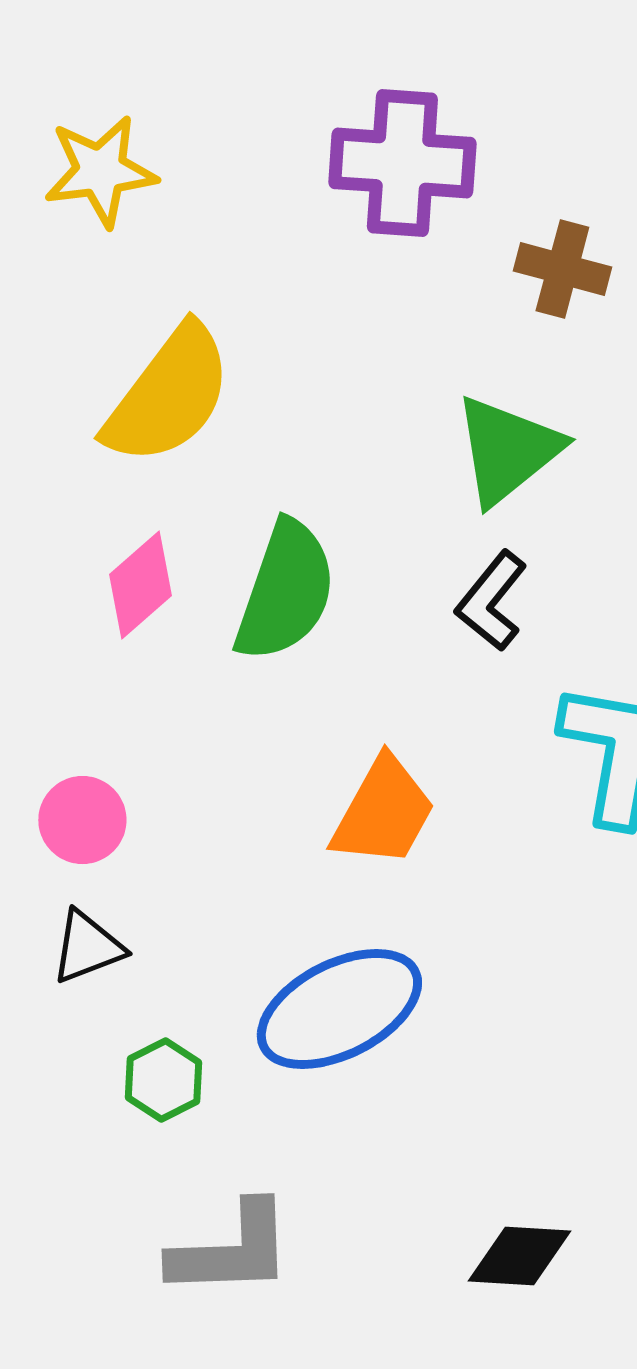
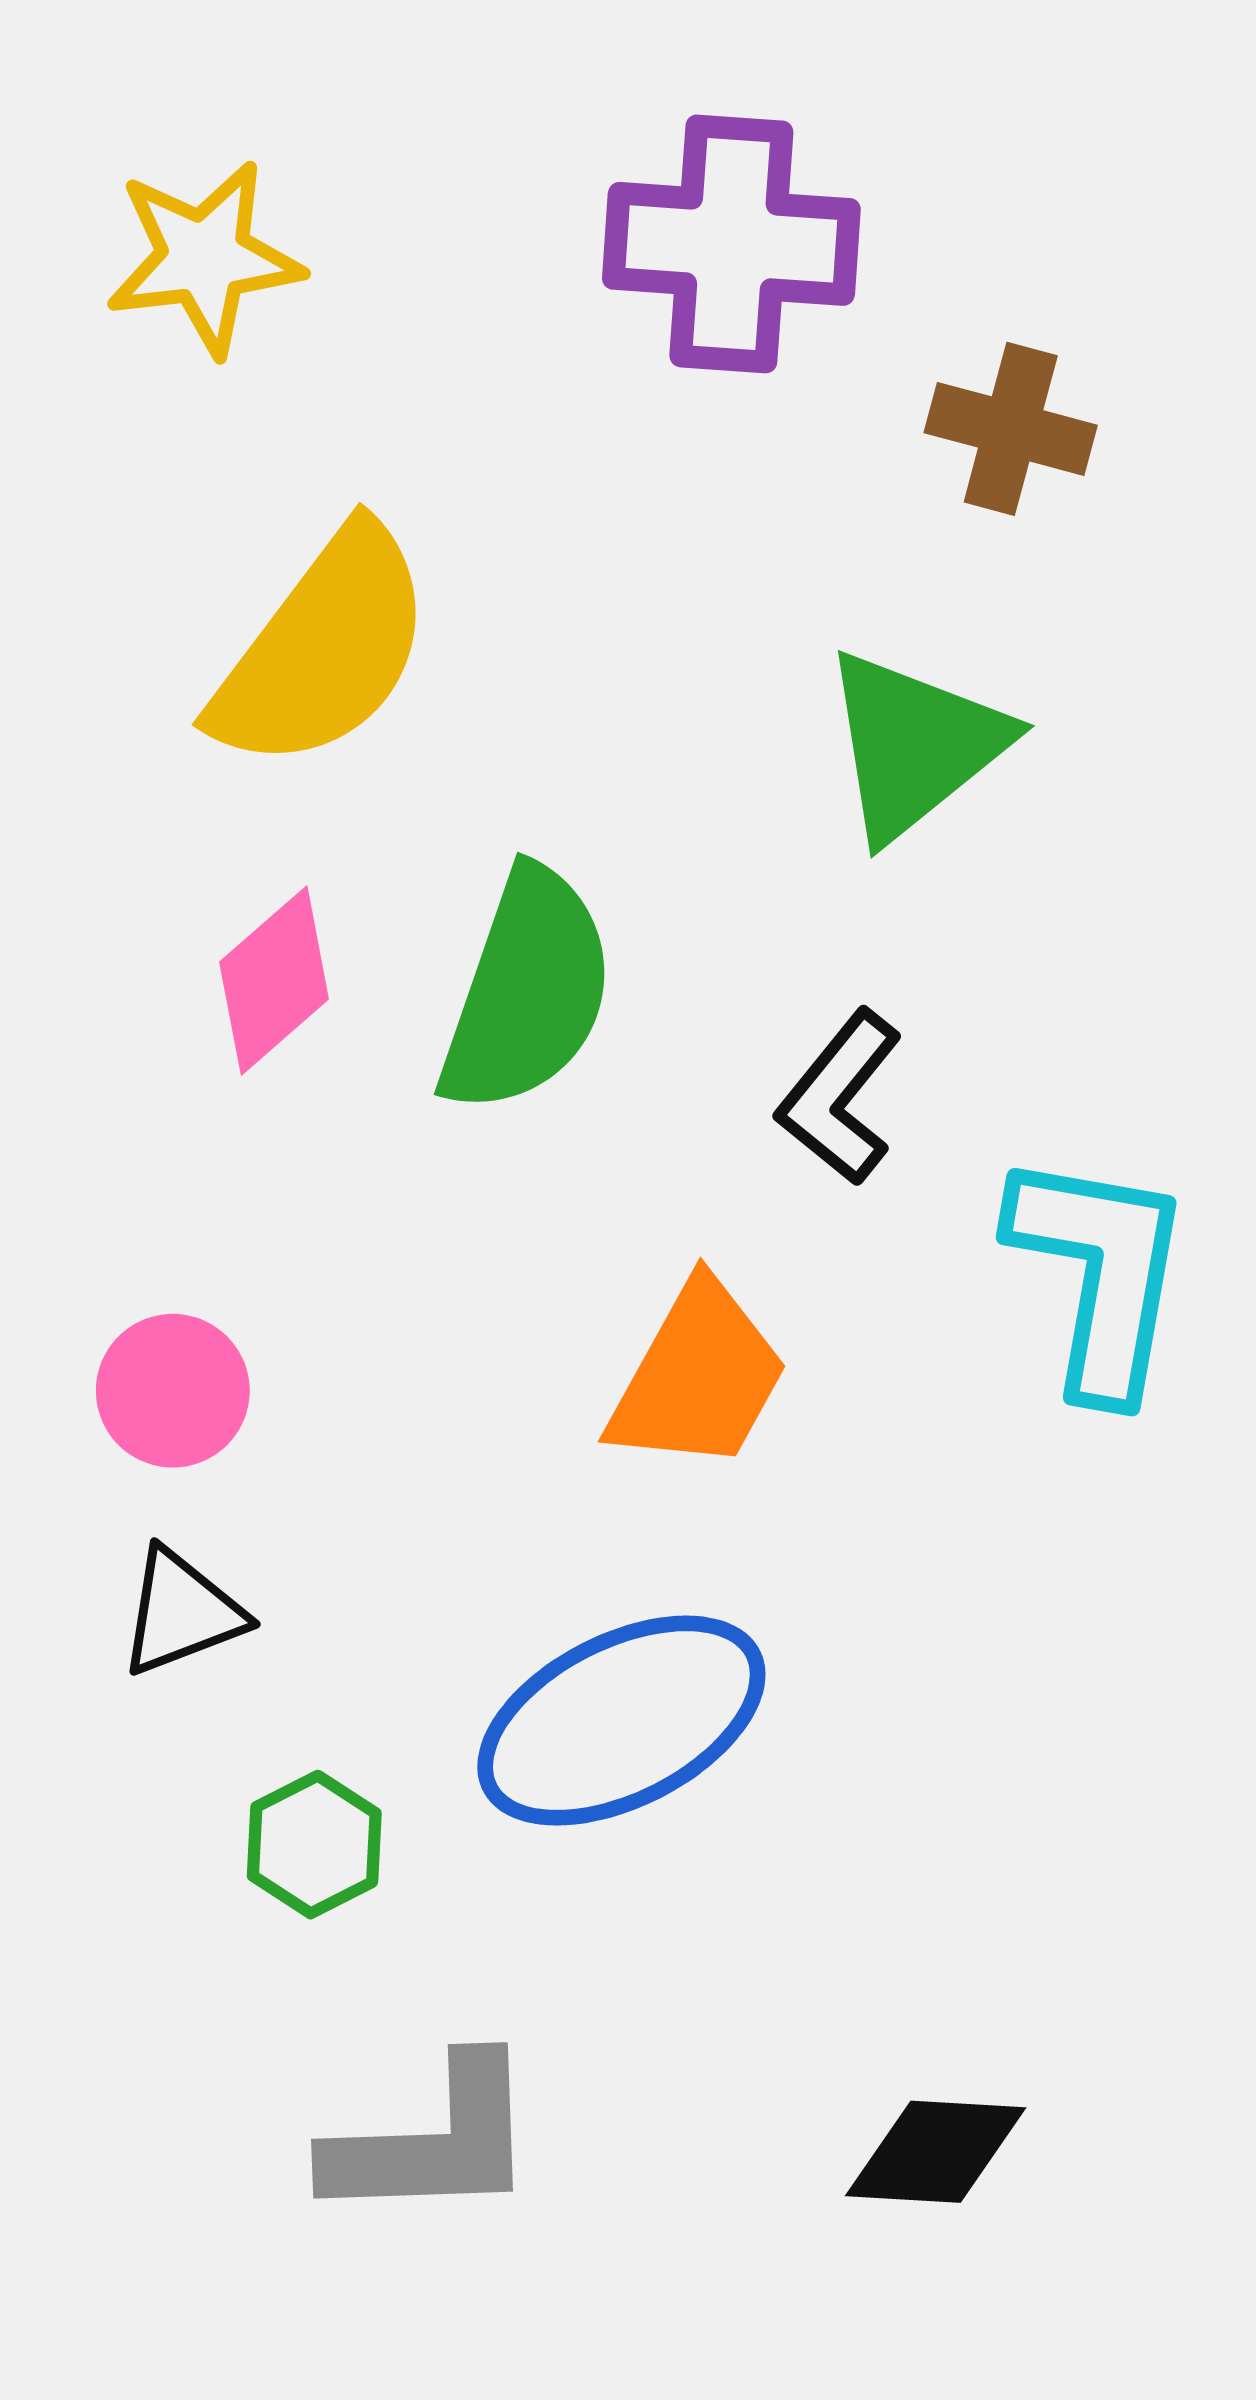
black L-shape: (491, 601) -> (840, 1097), moved

